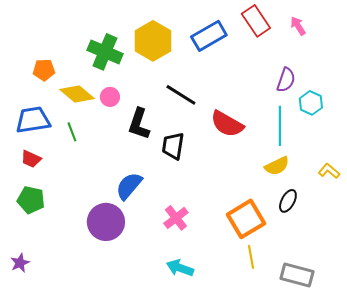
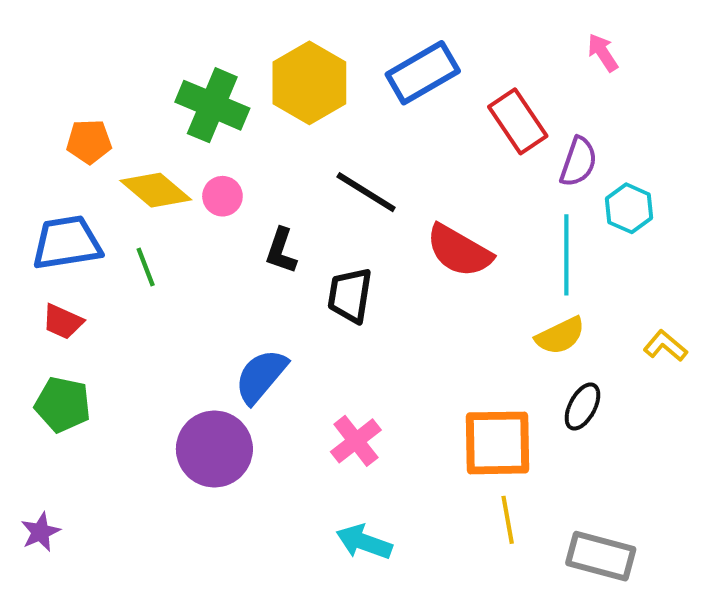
red rectangle: (256, 21) -> (518, 121), moved
black L-shape: (139, 124) -> (281, 251), size x0.7
orange square: (246, 219) -> (498, 443), turned 30

